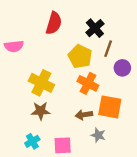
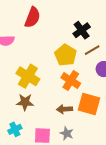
red semicircle: (54, 23) -> (32, 17), moved
brown line: (108, 49) -> (92, 50), turned 35
gray star: (98, 135) -> (67, 133), moved

